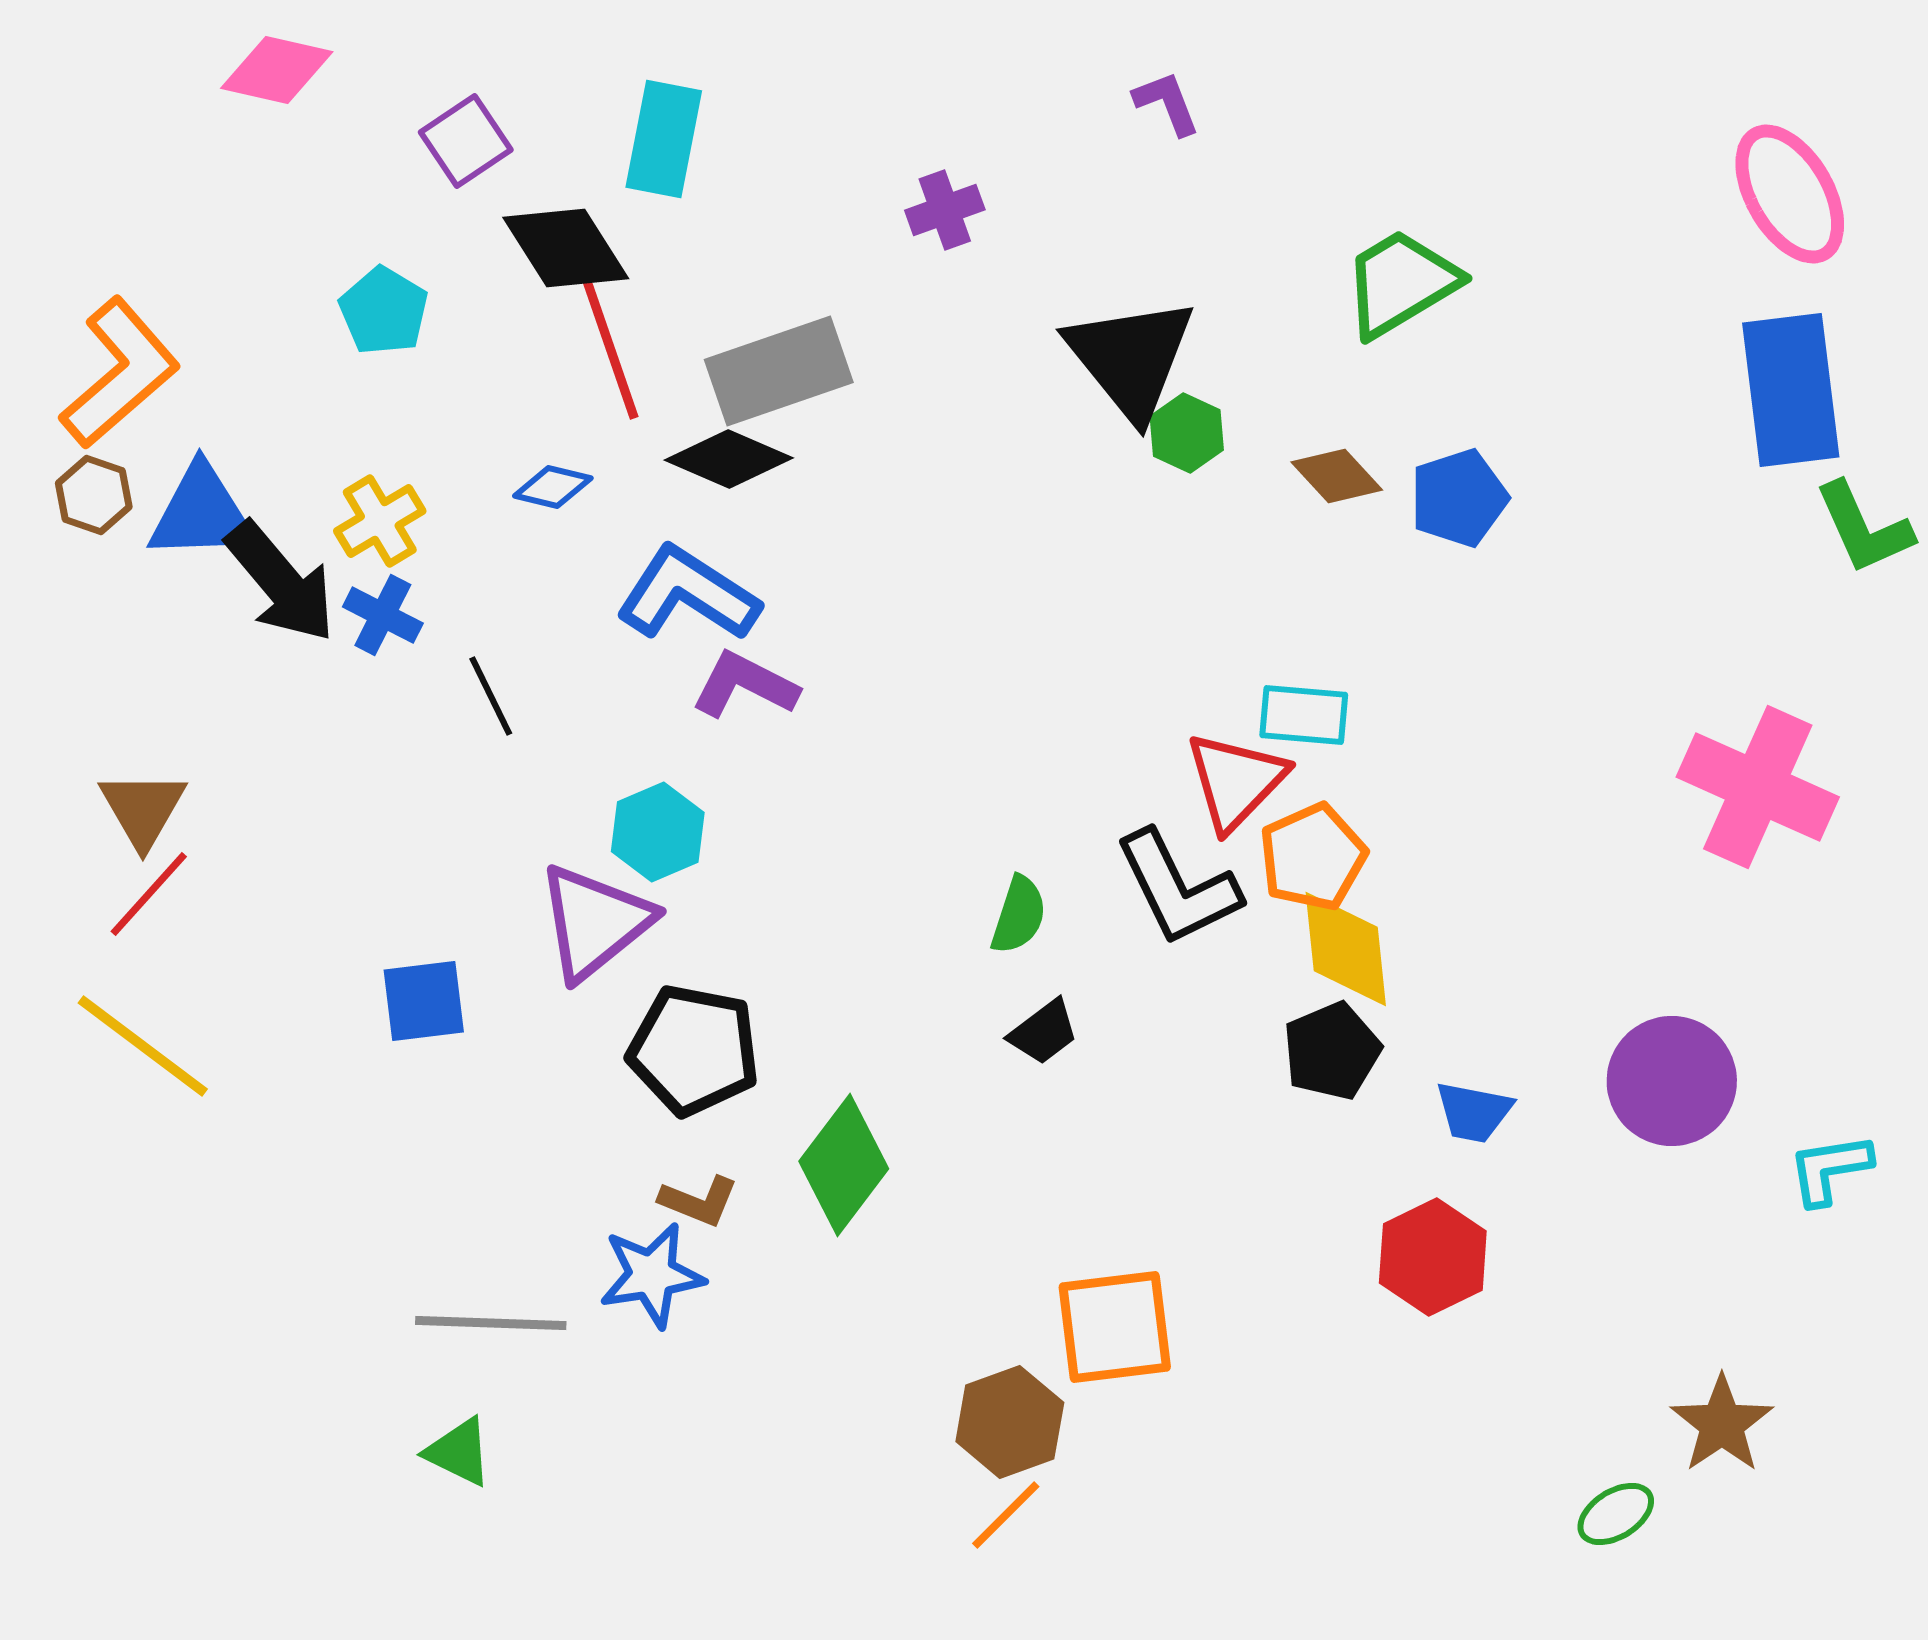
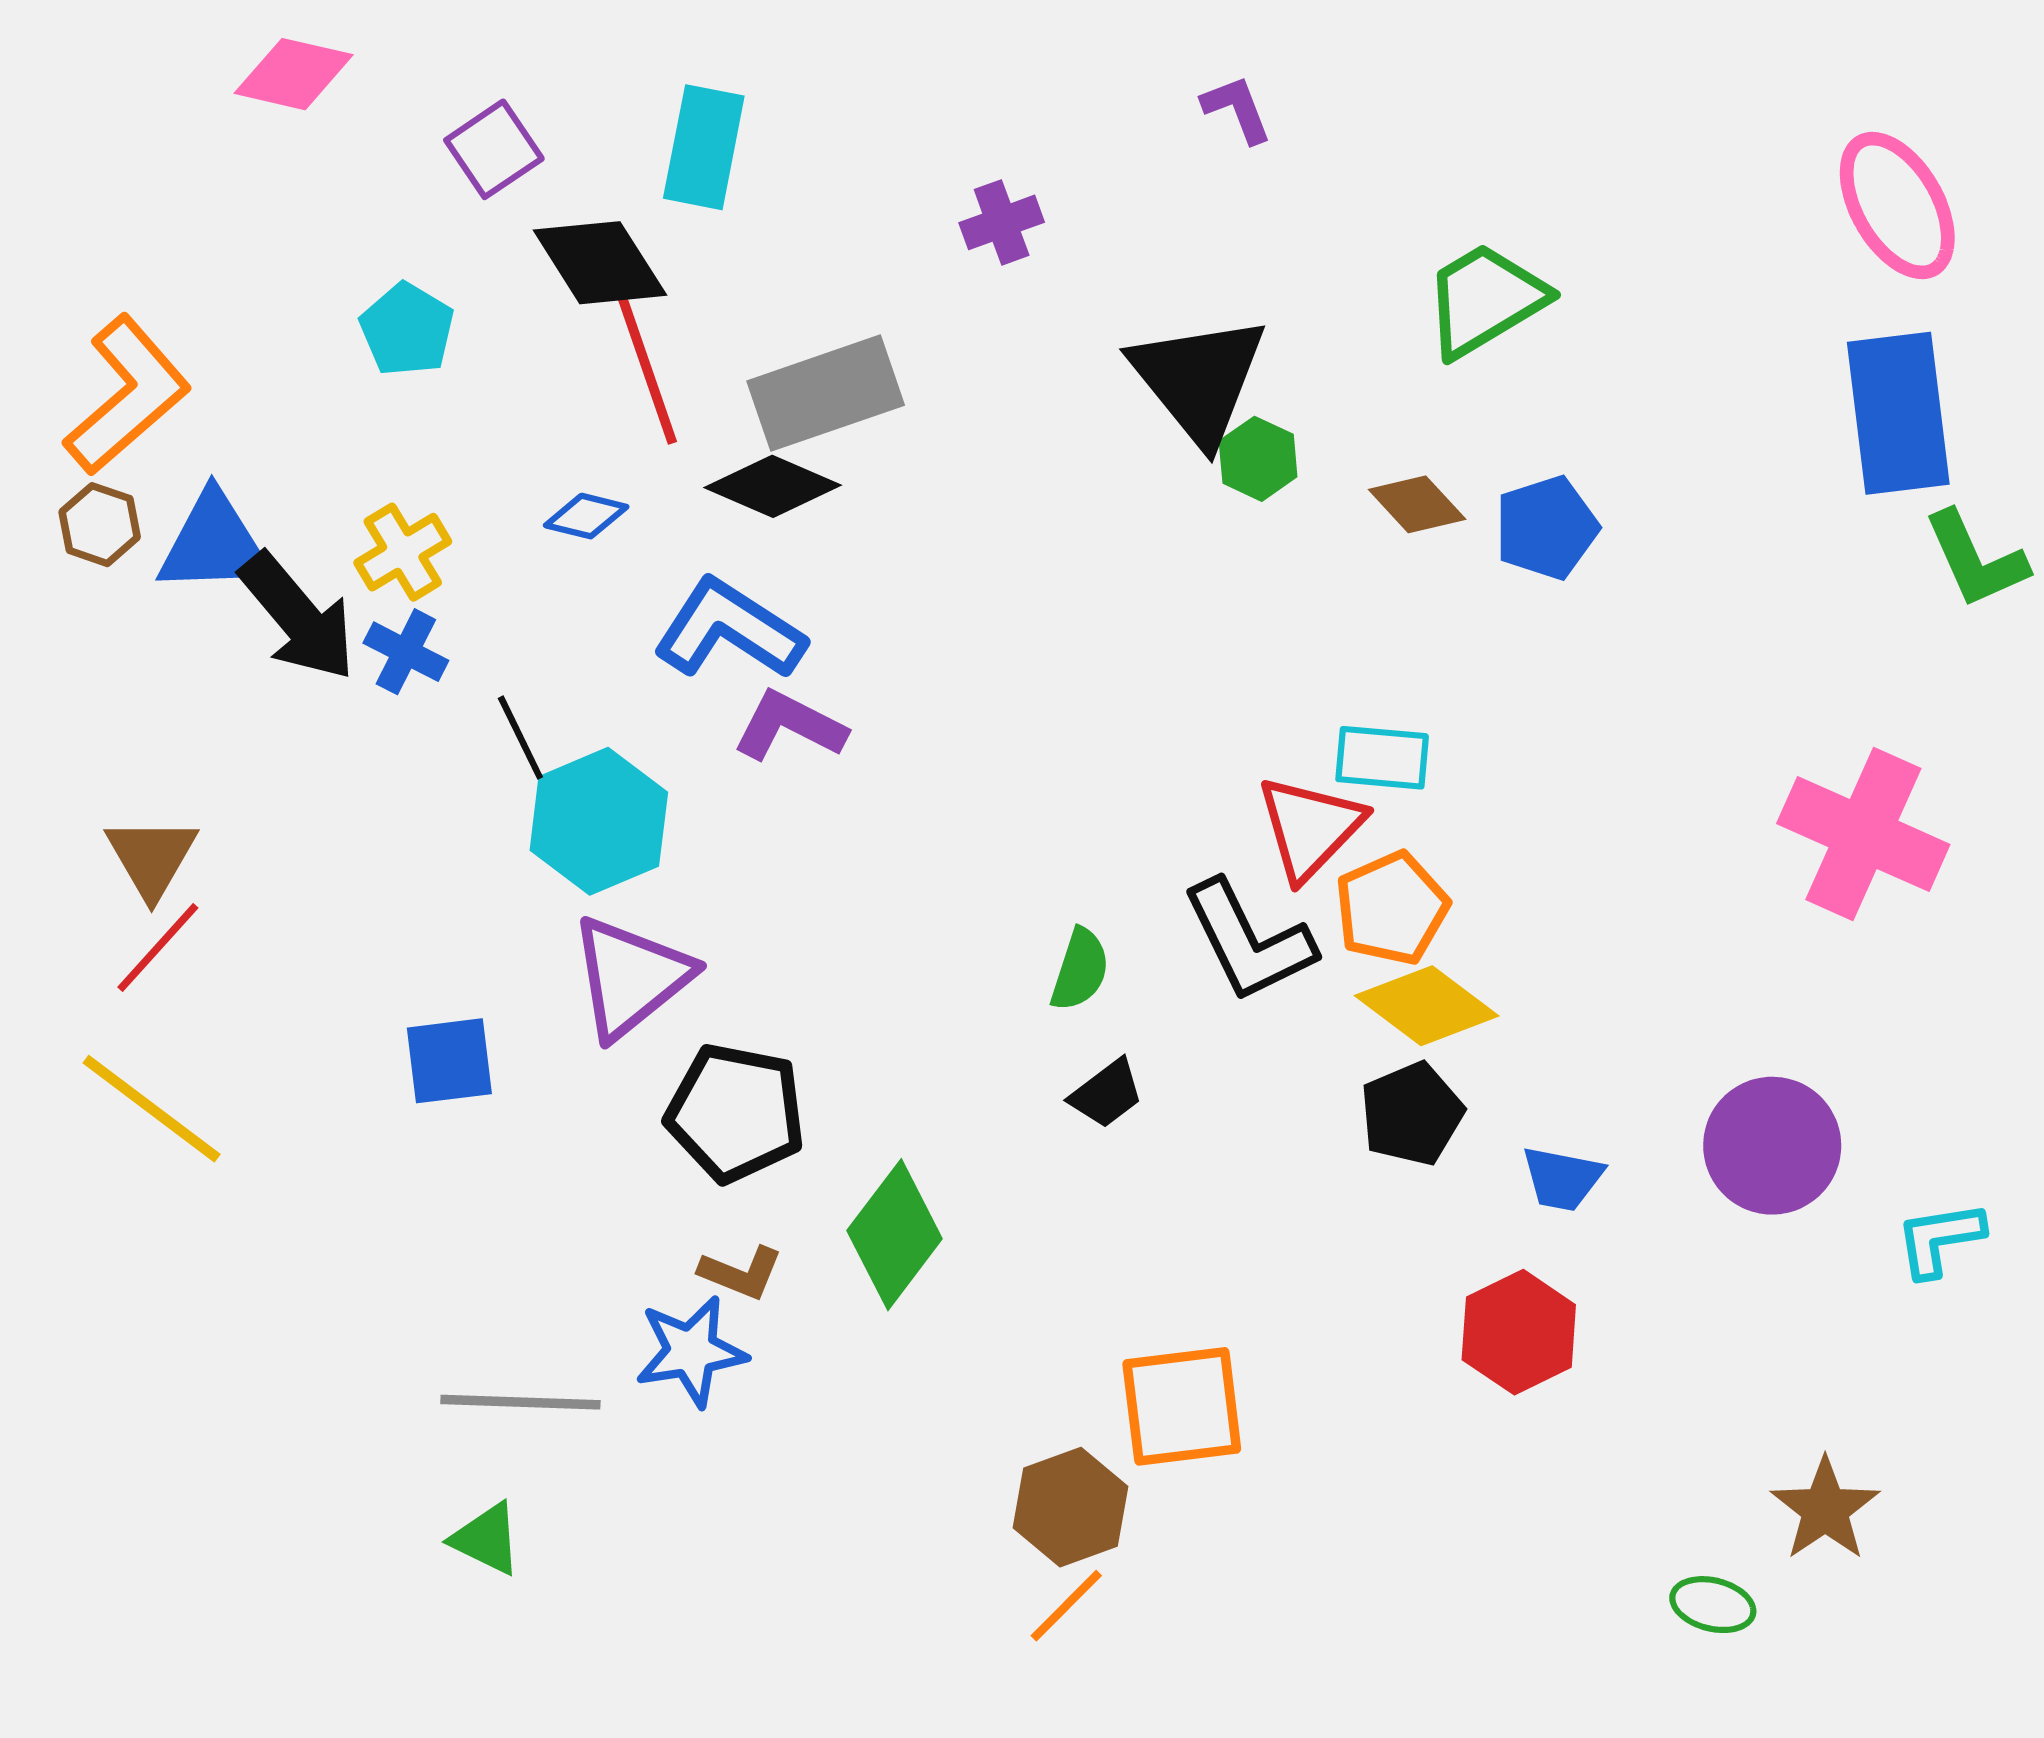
cyan hexagon: (658, 832) -> (599, 821), moved, size x1.4
yellow diamond: (1346, 949) -> (1427, 1006), turned -47
green ellipse: (1616, 1514) -> (1713, 1605), turned 46

